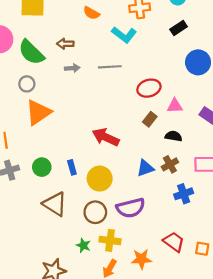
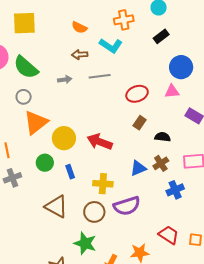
brown arrow: (65, 44) -> (80, 55), moved
pink triangle: (175, 106) -> (172, 91), moved
green circle: (42, 167) -> (45, 163), moved
yellow circle: (100, 179) -> (64, 138), moved
yellow cross: (110, 240) -> (103, 184), moved
green star: (83, 245) -> (85, 243), size x1.6

